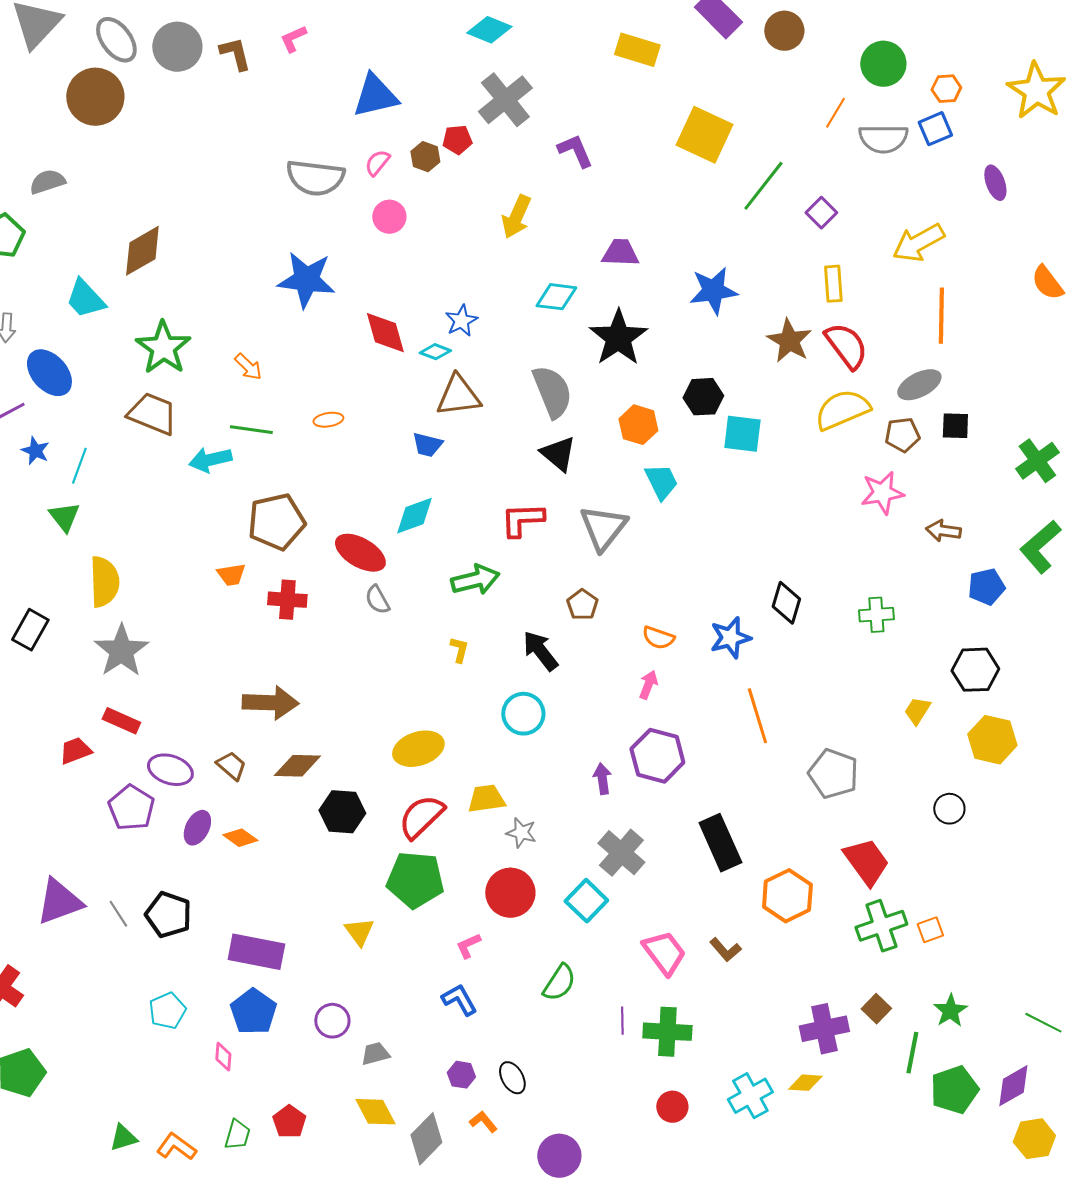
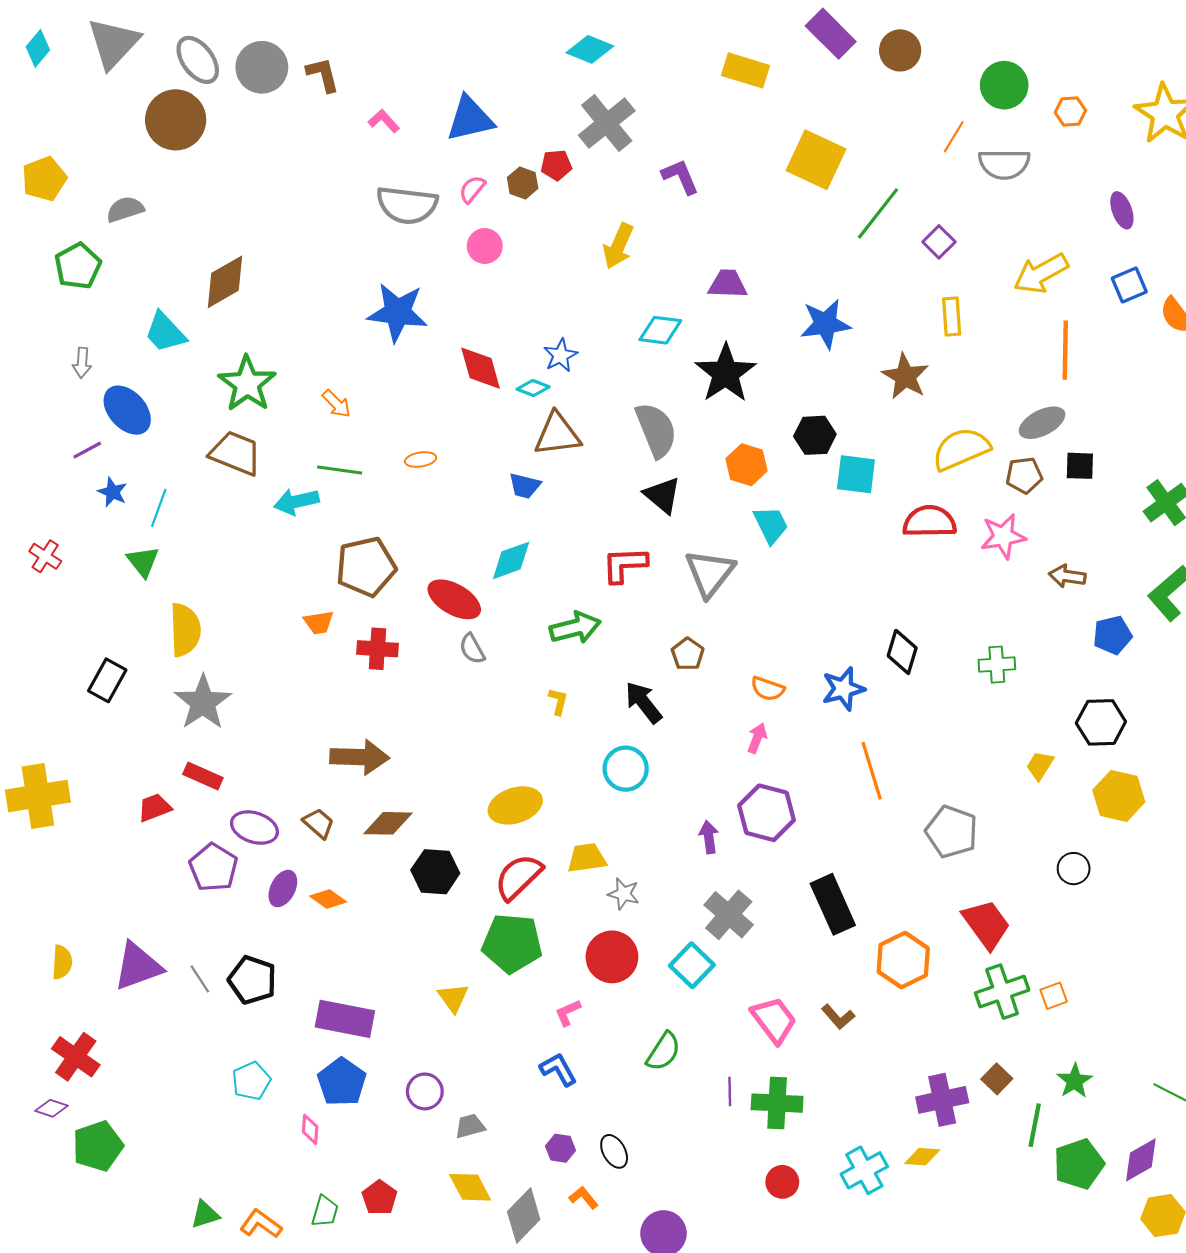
pink L-shape: (293, 39) -> (384, 121), moved, turned 72
blue square: (935, 129) -> (1129, 285), moved
red semicircle: (846, 346) -> (930, 522), moved, turned -54

